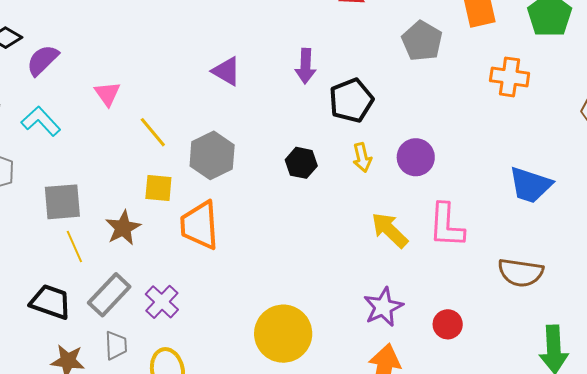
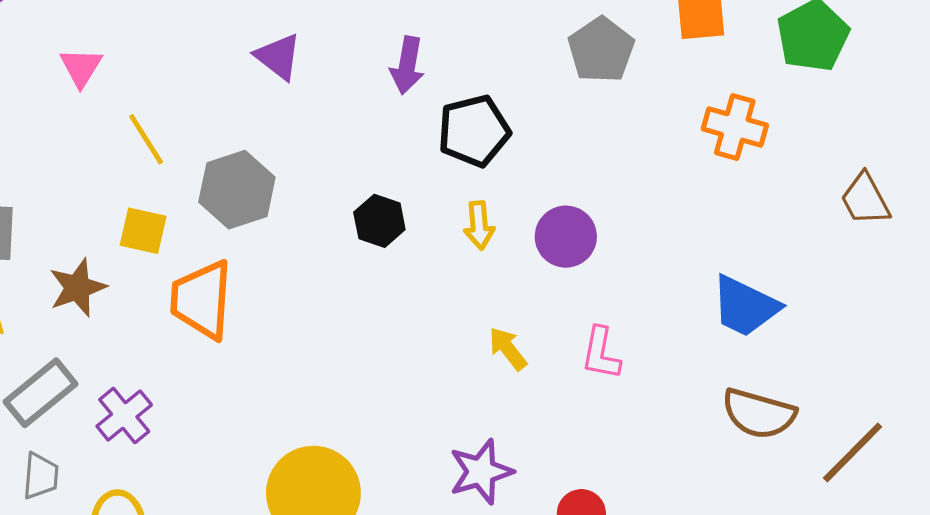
pink L-shape: (447, 225) -> (601, 353), size x0.7
yellow arrow: (390, 230) -> (508, 349), size x0.7
brown semicircle: (521, 273) -> (759, 414), moved

